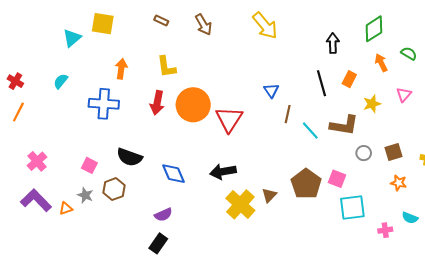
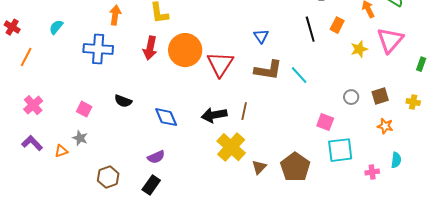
pink triangle: (404, 95) -> (390, 40), size x1.8
orange line: (18, 112) -> (26, 57), moved
brown line: (288, 114) -> (244, 111), moved
brown L-shape: (344, 125) -> (268, 70), moved
black semicircle: (129, 157) -> (123, 101), size x0.7
brown pentagon: (306, 184) -> (295, 167), moved
brown hexagon: (114, 189) -> (108, 177), moved
brown triangle: (269, 195) -> (259, 167), moved
purple L-shape: (36, 200) -> (32, 143), size x0.7
cyan semicircle: (410, 218) -> (396, 160), turned -105

